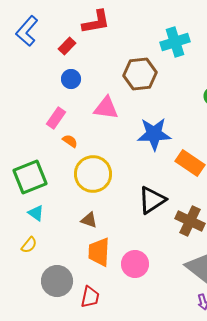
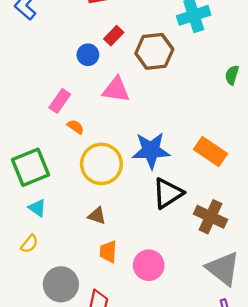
red rectangle: (67, 46) -> (114, 36), moved
blue circle: (71, 79) -> (88, 55), moved
blue star: (154, 134) -> (151, 150), moved
orange trapezoid: (99, 252) -> (108, 252), size x0.7

